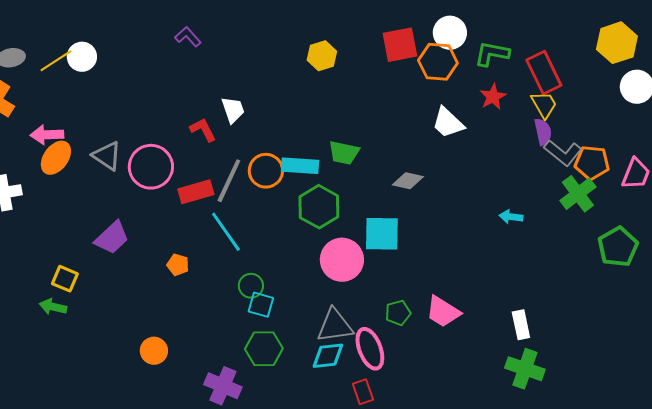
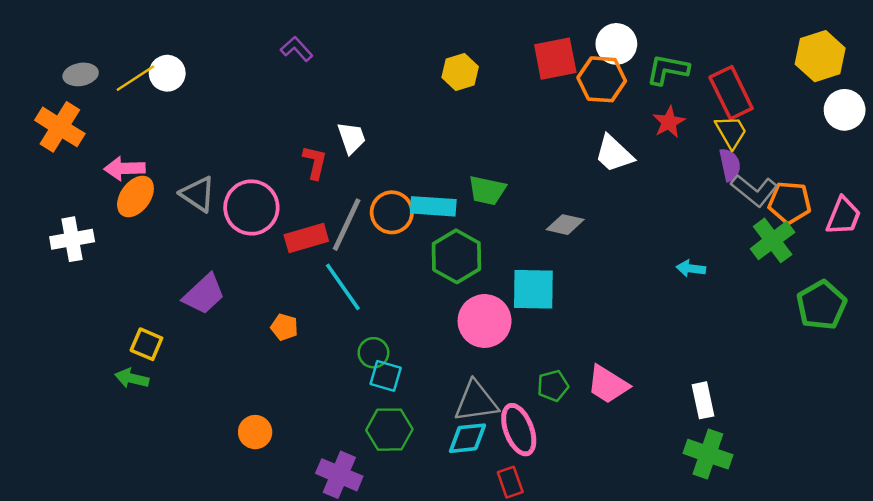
red L-shape: (203, 130) -> (315, 162), turned 40

